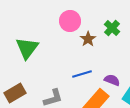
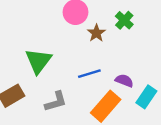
green triangle: (27, 48) -> (38, 61), moved

